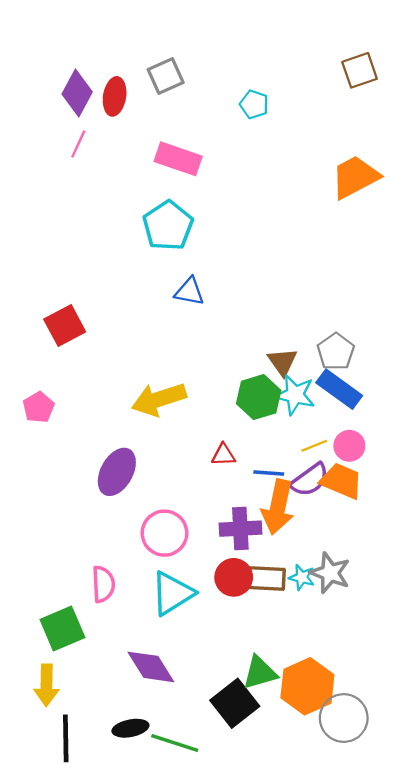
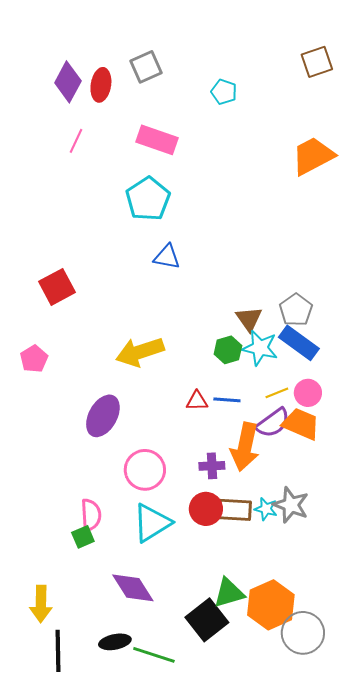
pink line: (78, 144) -> (76, 141), moved
green hexagon: (259, 397) -> (228, 350), size x0.7
blue line: (269, 473) -> (227, 400), moved
purple cross: (240, 529) -> (212, 466), size x0.7
green square: (62, 628) -> (83, 537), moved, size x0.6

